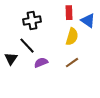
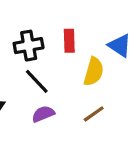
red rectangle: (69, 13) -> (69, 41), moved
black line: (27, 46) -> (37, 81), moved

